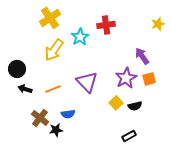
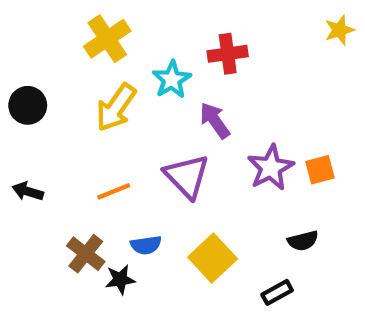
yellow star: (158, 24) -> (339, 30), moved
purple arrow: (142, 56) -> (215, 120), moved
black circle: (17, 69) -> (28, 105), moved
black arrow: (25, 89) -> (28, 191), moved
yellow square: (116, 103) -> (213, 258), moved, size x1.5
black semicircle: (135, 106) -> (303, 241), moved

